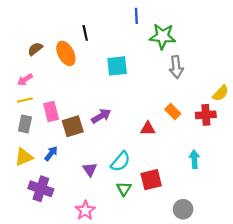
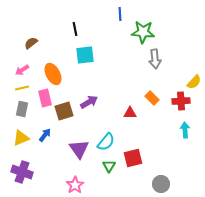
orange ellipse: (66, 53) -> (53, 74), moved
cyan square: (117, 66) -> (85, 55), moved
cyan arrow: (194, 159) -> (185, 130), moved
purple triangle: (90, 169) -> (79, 149), size x1.5
purple cross: (41, 189) -> (22, 172), moved

